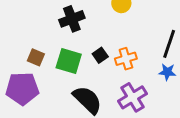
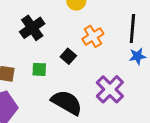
orange cross: (126, 59) -> (93, 36), moved
green square: (69, 61) -> (39, 69), size x0.6

